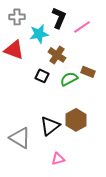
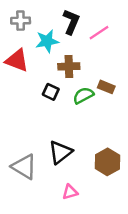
brown cross: (57, 55) -> (69, 66), turned -36
brown hexagon: (76, 120) -> (107, 162), moved

